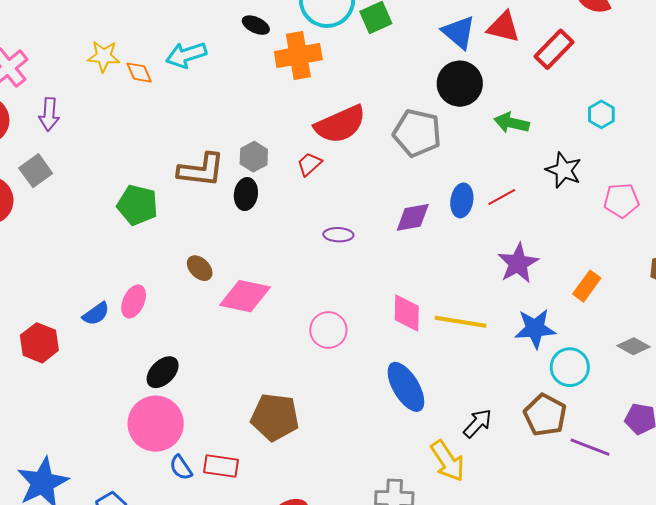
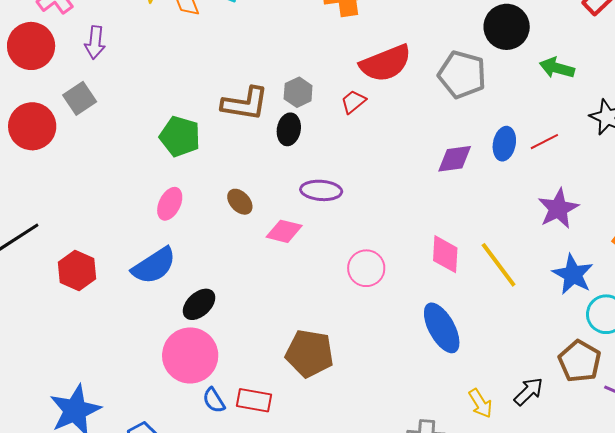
purple ellipse: (338, 235) -> (321, 190), moved, size x1.4
pink diamond: (245, 296) -> (284, 231), size x0.7
pink ellipse: (134, 301) -> (170, 204), moved
blue semicircle: (96, 314) -> (154, 266), moved, size x1.6
yellow line: (460, 322) -> (499, 265), turned 42
blue star: (535, 329) -> (573, 274), turned 30
black arrow: (478, 423) -> (529, 391), moved
yellow arrow: (447, 461) -> (480, 403), size x0.7

